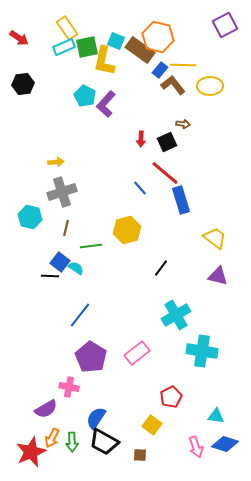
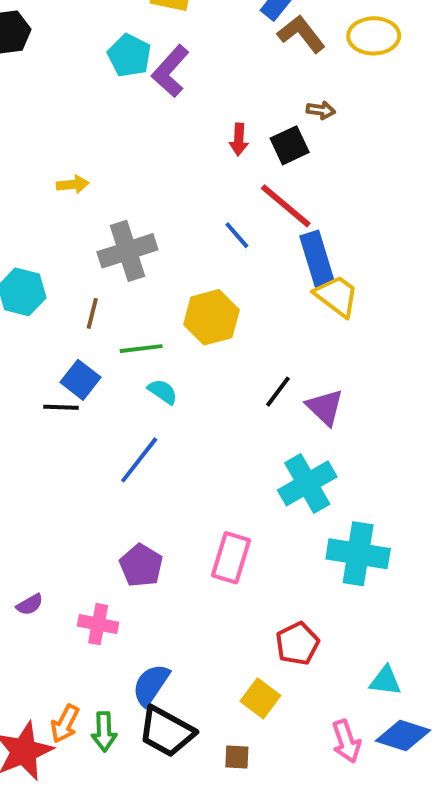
gray cross: (62, 192) -> (127, 251), moved
yellow trapezoid: (215, 238) -> (337, 296), moved
cyan semicircle: (76, 268) -> (163, 392), moved
purple triangle: (218, 276) -> (325, 407), moved, turned 30
blue line: (80, 315) -> (139, 460), moved
pink rectangle: (137, 353) -> (231, 558), turned -35
purple pentagon: (91, 357) -> (141, 565), size x0.7
purple semicircle: (46, 409) -> (30, 605), moved, size x0.6

